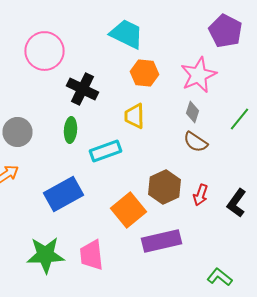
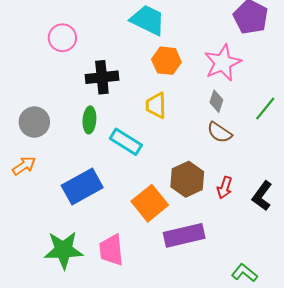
pink circle: (44, 51) -> (62, 38), size x0.7
black cross: (82, 89) -> (102, 77), turned -32
cyan rectangle: (106, 151) -> (126, 142), turned 52

